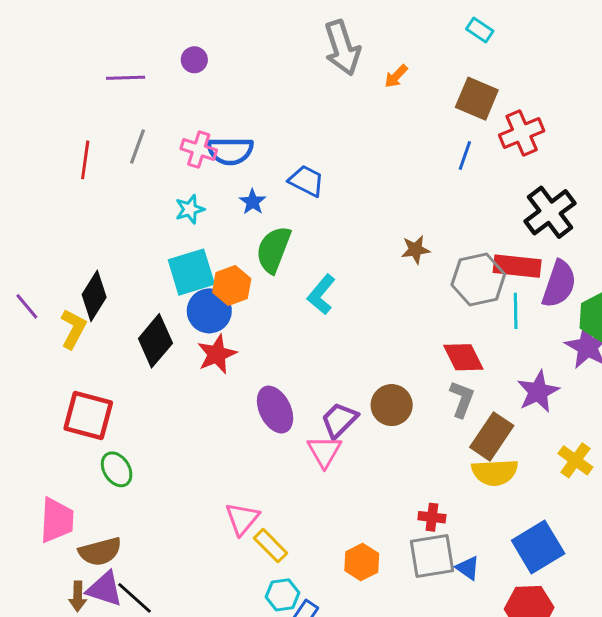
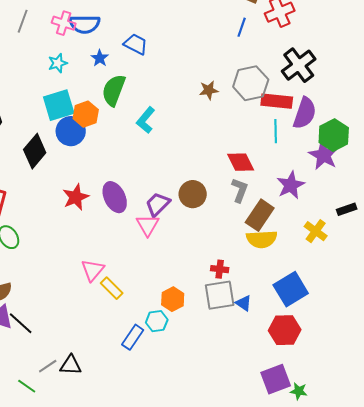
gray hexagon: (478, 280) -> (251, 83), moved
red star: (217, 354) -> (76, 197), moved
cyan hexagon: (282, 595) -> (157, 321), moved

